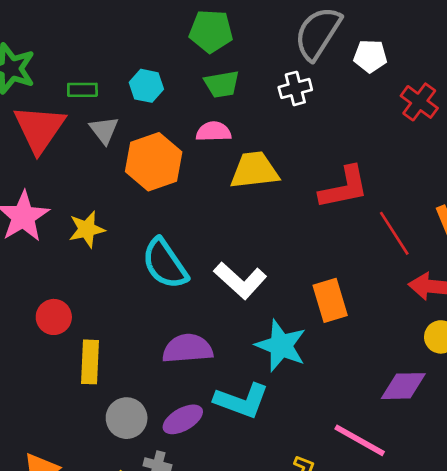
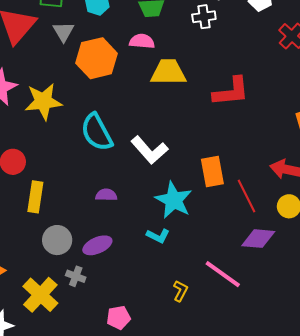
yellow star: (87, 229) -> (43, 101), size x1.4
red line: (394, 233) -> (246, 196), moved
purple semicircle: (187, 349) -> (106, 195), size x0.6
cyan L-shape: (242, 401) -> (158, 236), moved, size x0.6

